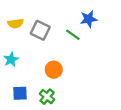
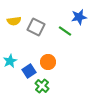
cyan star: (11, 59) -> (10, 61), moved
blue square: (20, 93) -> (29, 71), moved, turned -32

